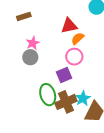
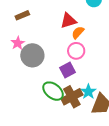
pink star: (33, 43) -> (18, 43), moved
gray circle: (30, 57) -> (32, 55), size x1.5
green ellipse: (48, 95) -> (53, 91), turned -30

